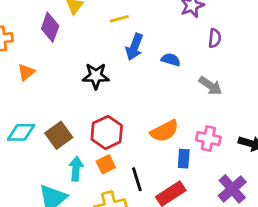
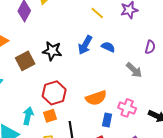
yellow line: (119, 19) -> (97, 13), moved, turned 48
purple semicircle: (215, 38) -> (150, 47), moved
blue arrow: (134, 47) -> (85, 45), moved
brown square: (59, 135) -> (25, 61), moved

